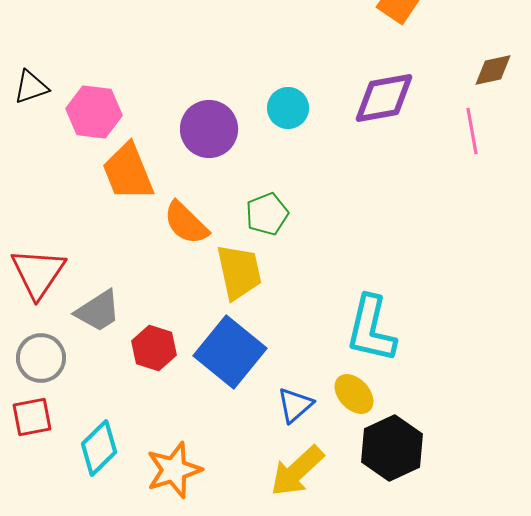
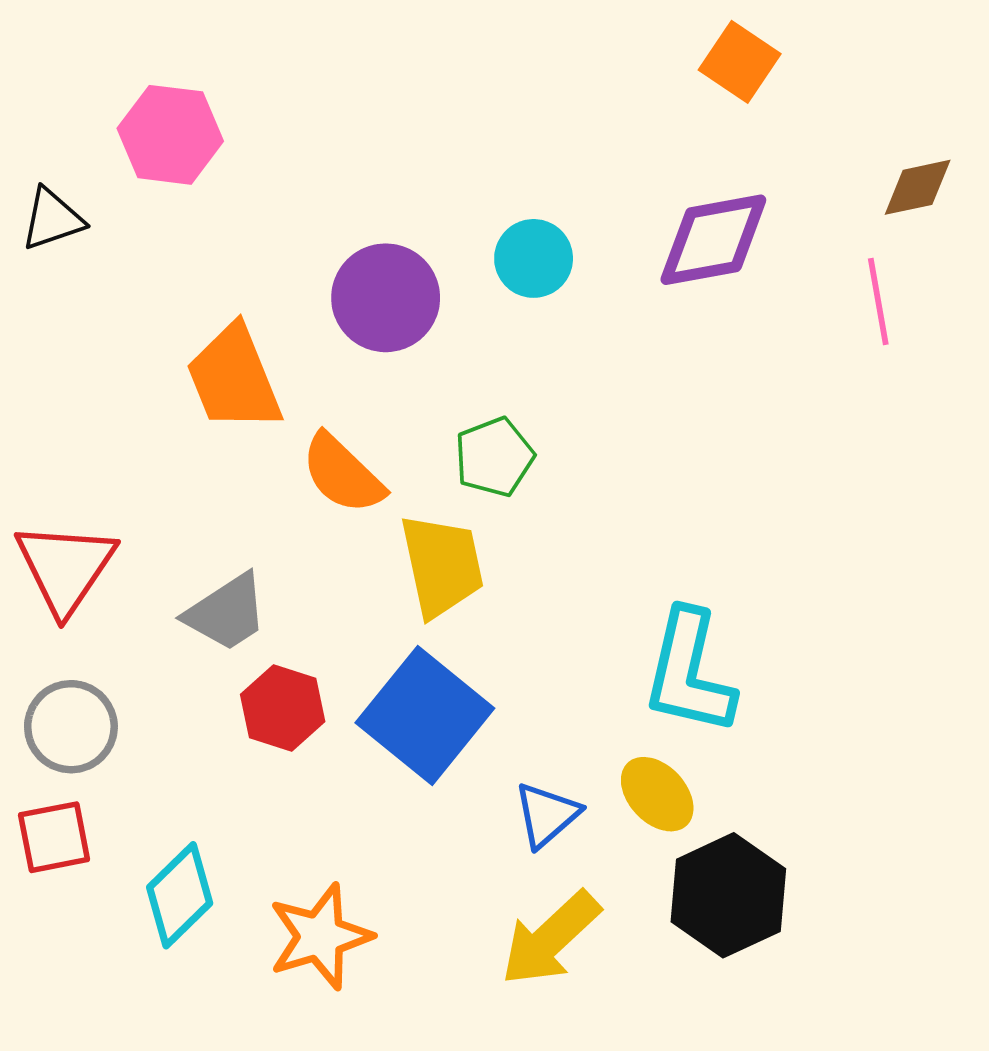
pink hexagon: (94, 112) -> (170, 135), moved
gray trapezoid: (98, 311) -> (226, 612), moved

